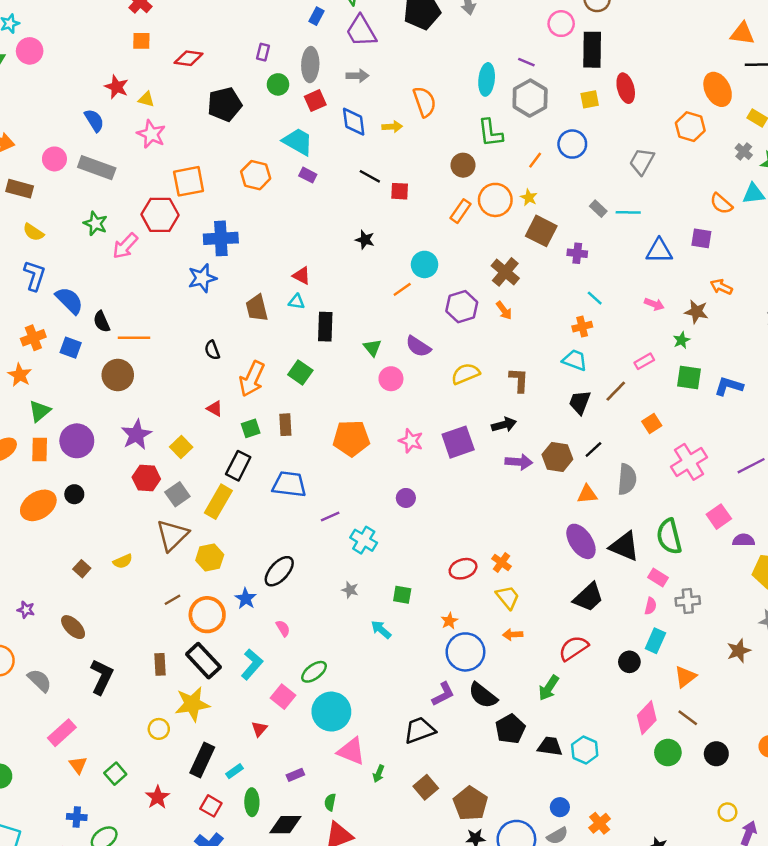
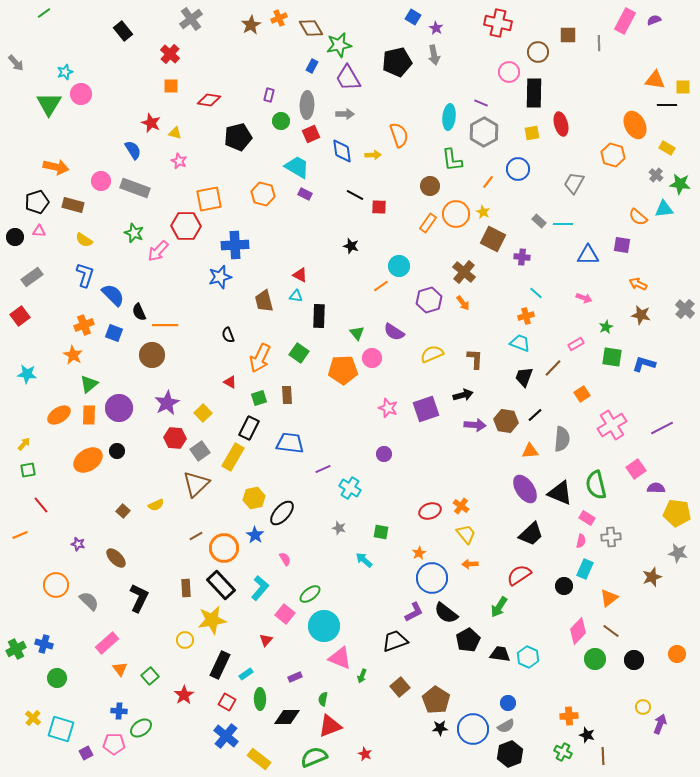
pink star: (151, 134) -> (179, 161), size x0.7
brown star: (696, 312) -> (641, 315), moved
orange pentagon: (351, 438) -> (343, 370), moved
yellow hexagon: (210, 558) -> (254, 498), moved
orange cross: (600, 823) -> (569, 716), moved, turned 36

